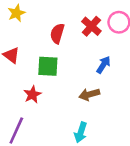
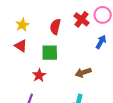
yellow star: (16, 13) -> (22, 25), moved
blue arrow: (103, 65) -> (101, 42), moved

